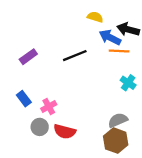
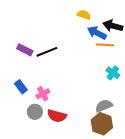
black line: (75, 56) -> (47, 52), moved
purple rectangle: (28, 57) -> (25, 50), turned 63

